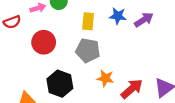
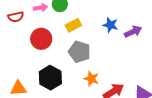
yellow rectangle: (88, 21) -> (73, 25), moved, turned 49

